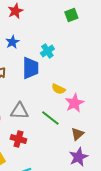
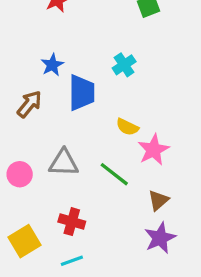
blue star: (12, 42) -> (52, 65), moved
cyan cross: (47, 51) -> (124, 65), moved
red cross: (18, 139) -> (72, 222), moved

